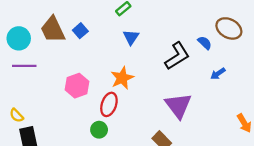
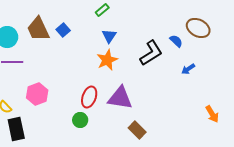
orange star: (122, 78) -> (107, 60), moved
pink hexagon: (77, 86) -> (37, 94), moved
purple triangle: (178, 106) -> (120, 98), moved, turned -44

